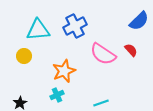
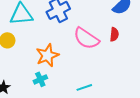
red semicircle: (131, 50) -> (114, 34), turned 48

